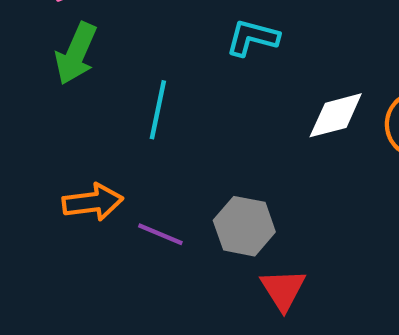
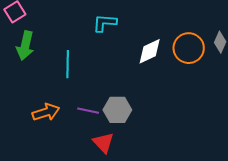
purple line: (160, 234) -> (88, 111), moved
red triangle: (283, 290) -> (103, 143), moved

